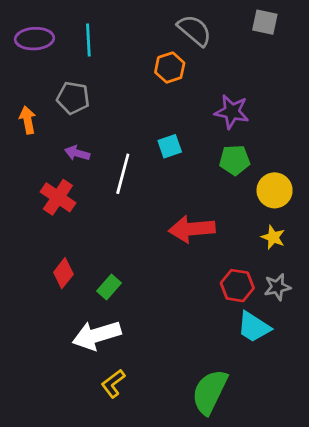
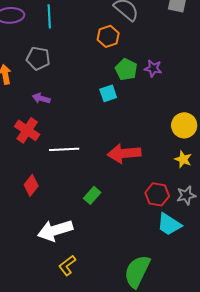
purple star: (232, 112) -> (153, 68), size x0.7
green pentagon: (235, 160) -> (126, 69), moved, turned 30
white line: (123, 174) -> (64, 149), moved, turned 72
green rectangle: (109, 287) -> (92, 195), moved

